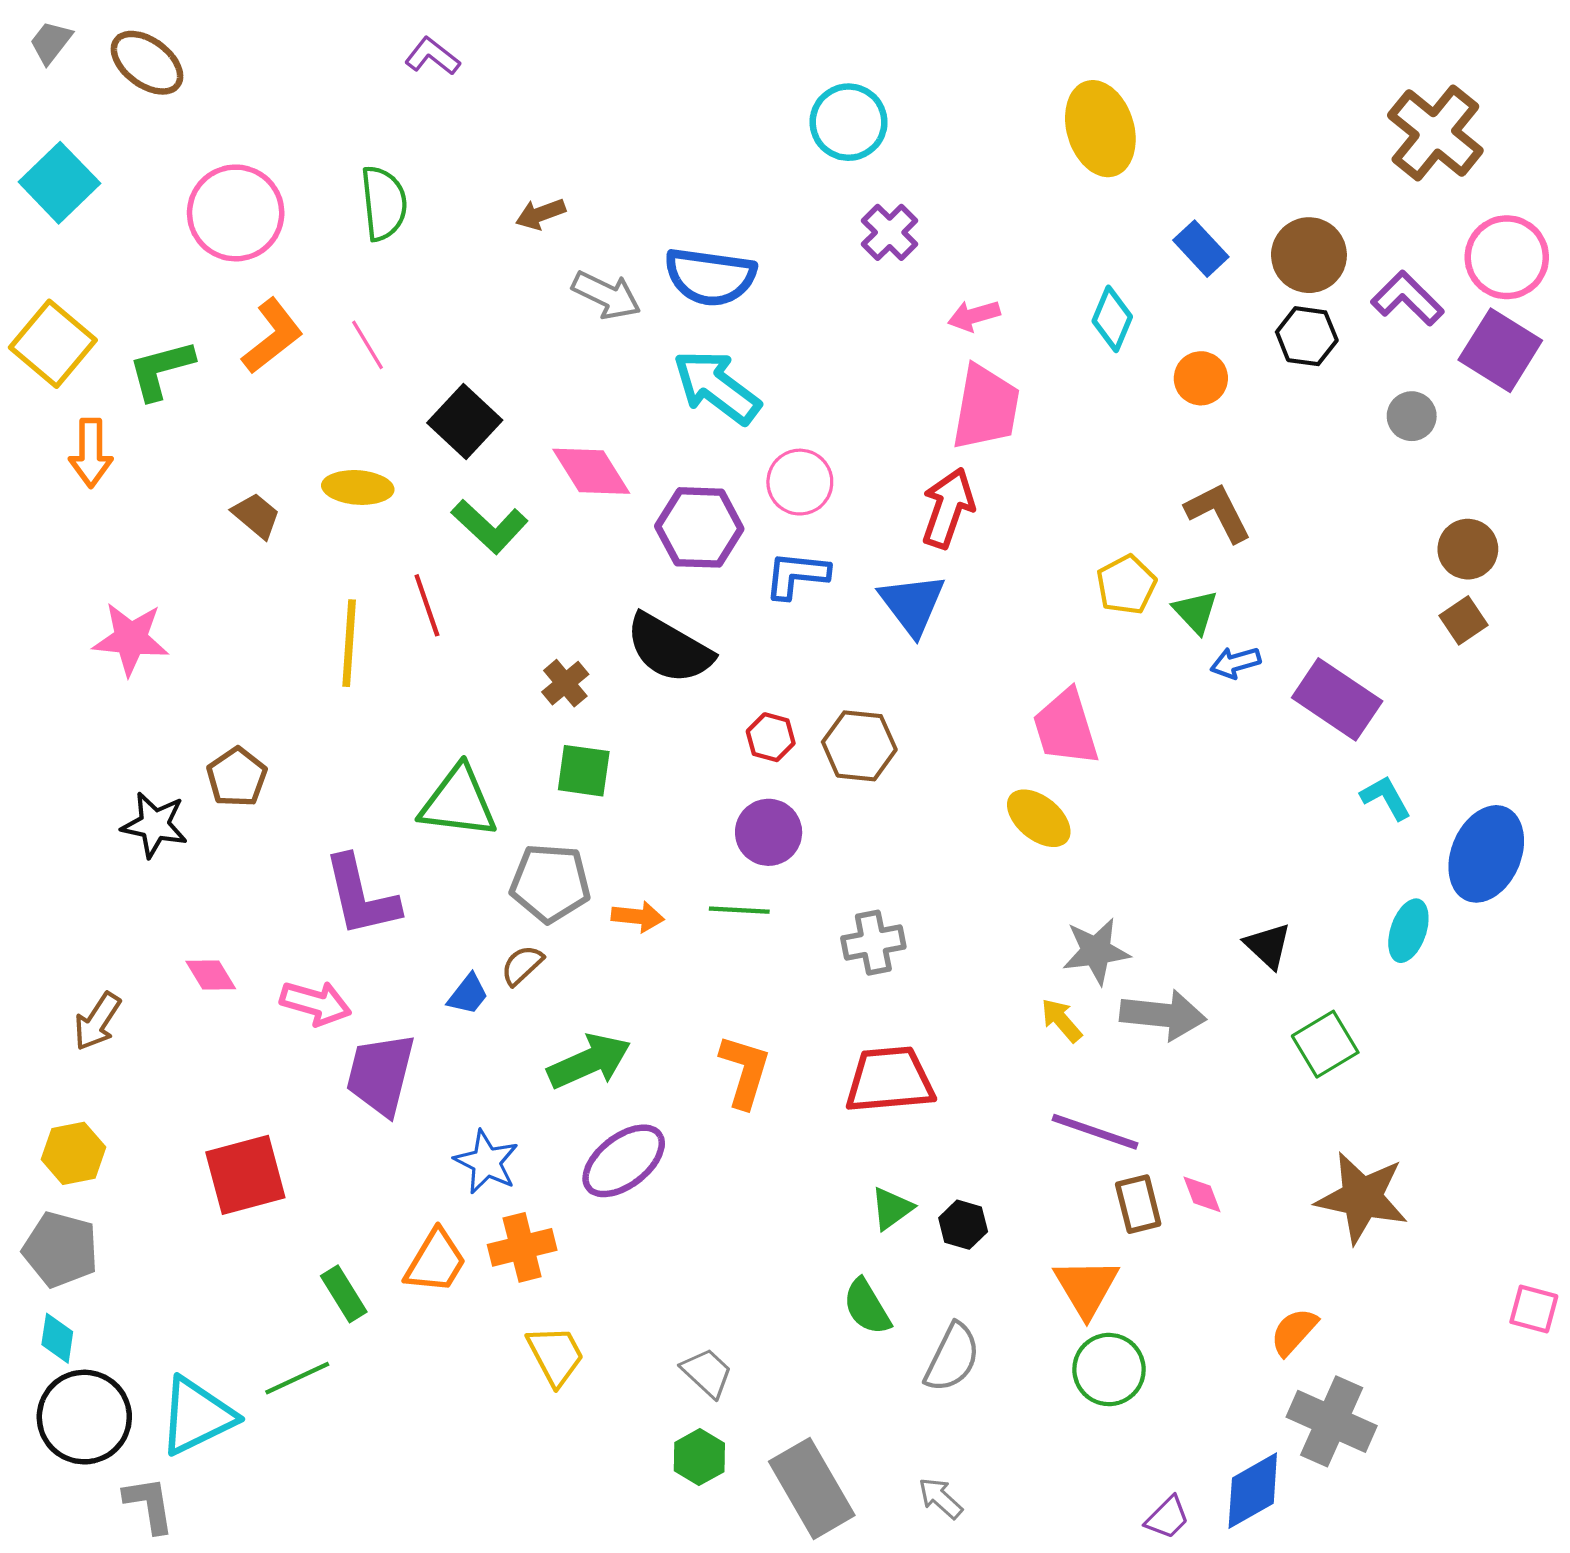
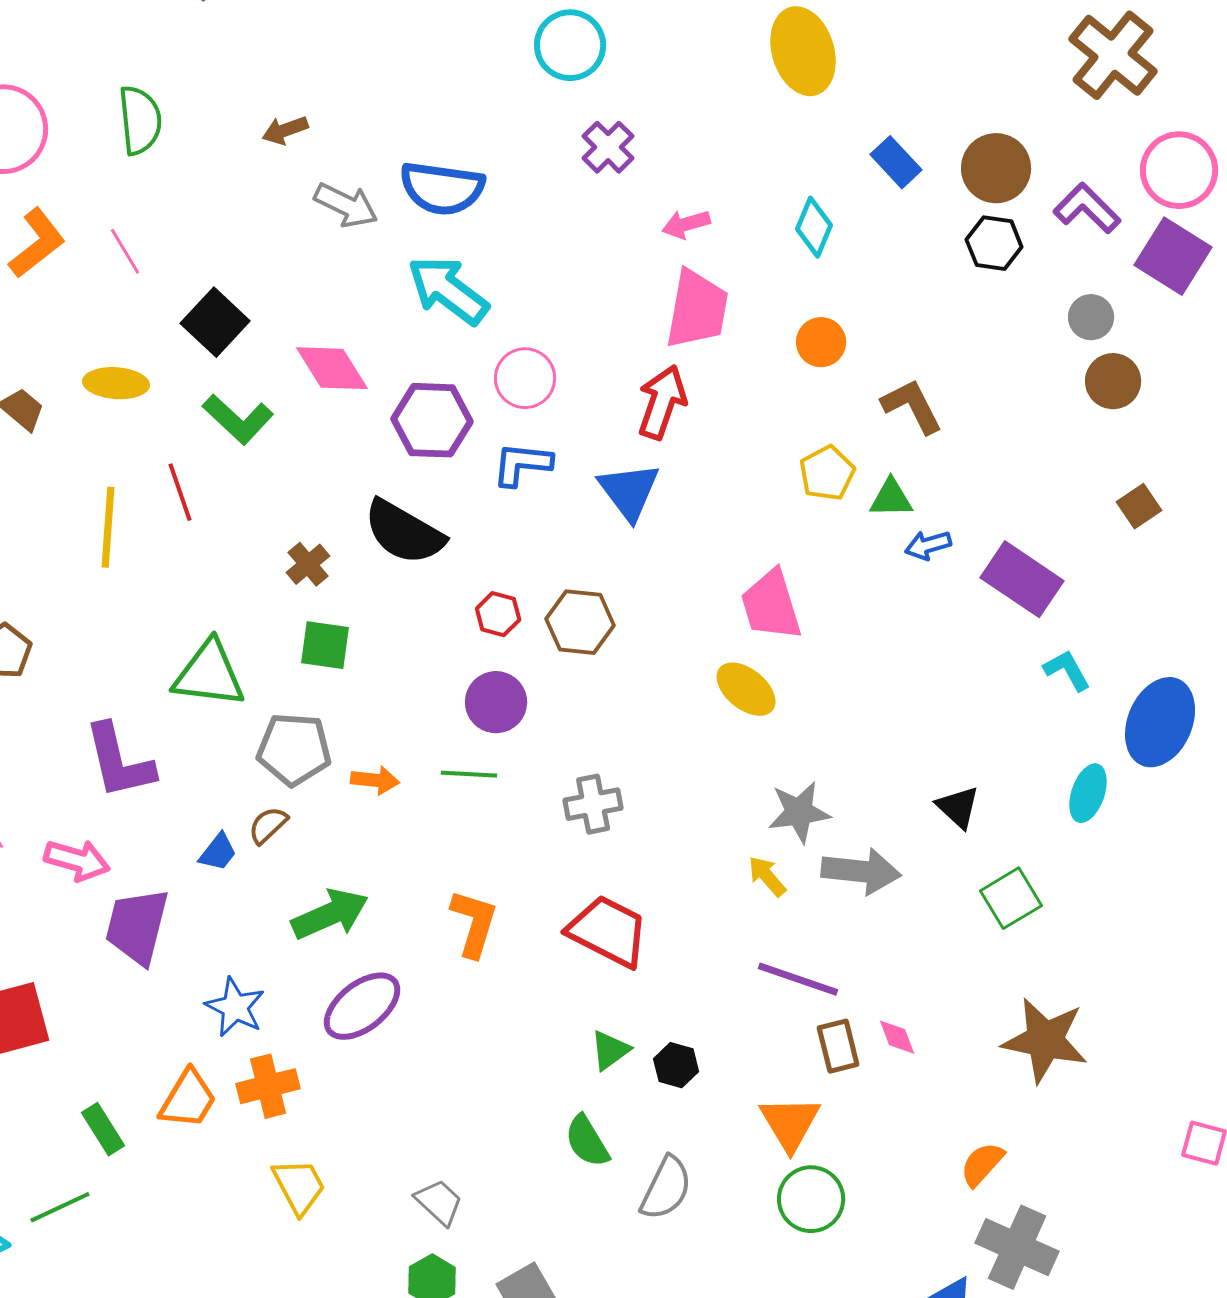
orange circle: (1201, 378) -> (821, 342), moved
brown circle: (1468, 549) -> (1113, 381), moved
green triangle: (1195, 612) -> (891, 498), turned -48
red trapezoid: (890, 1080) -> (608, 931), turned 32

